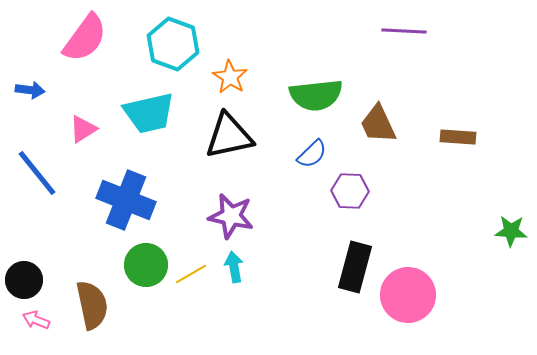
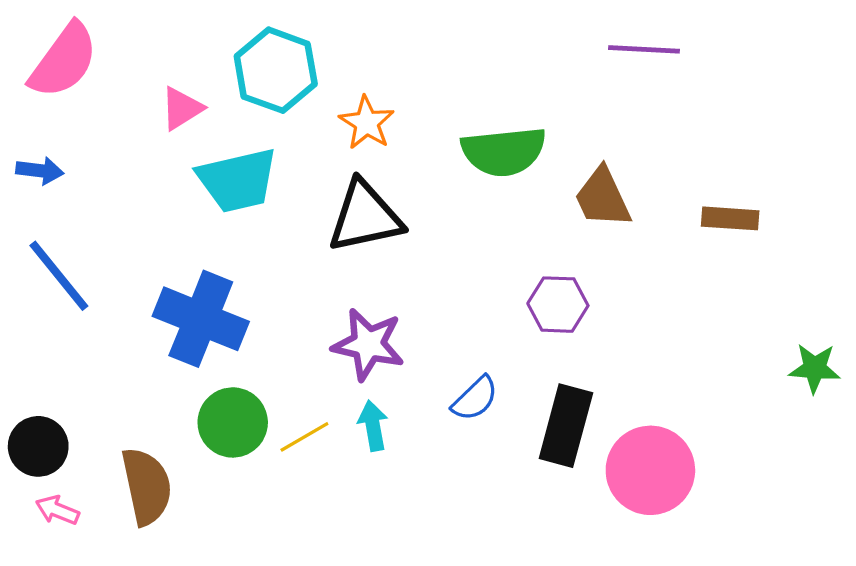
pink semicircle: (85, 38) -> (64, 61), moved
blue arrow: (30, 90) -> (40, 171), moved
pink triangle: (83, 129) -> (182, 108), moved
blue semicircle: (312, 154) -> (475, 399), moved

